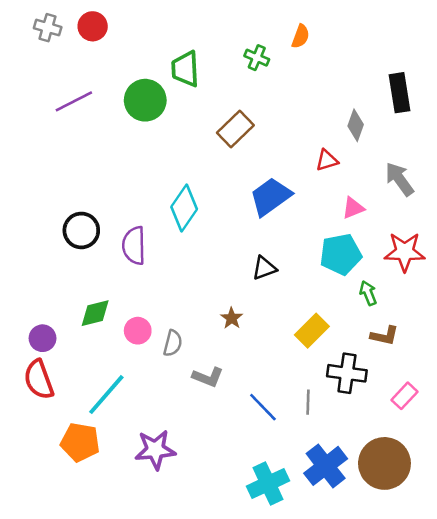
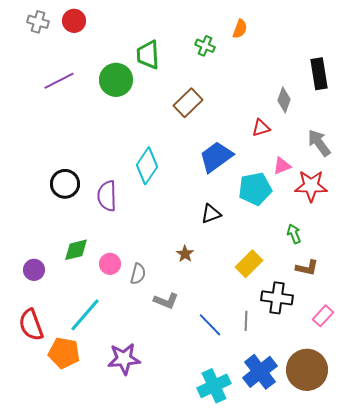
red star: (405, 252) -> (311, 186), moved
cyan pentagon: (341, 254) -> (255, 189), moved
red semicircle: (39, 380) -> (31, 325), moved

